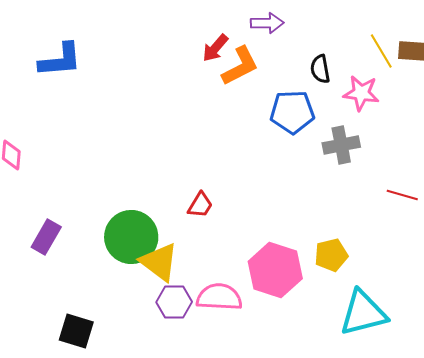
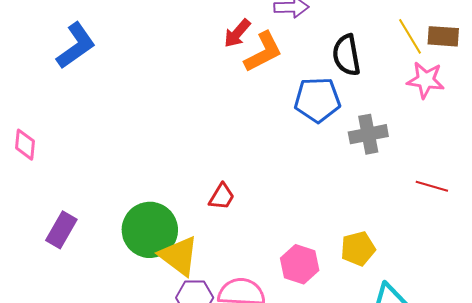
blue L-shape: (60, 60) -> (76, 46), turned -30
black semicircle: (320, 69) -> (346, 55), size x1.4
pink star: (361, 93) -> (426, 80), moved
pink hexagon: (275, 270) -> (300, 264), size x0.7

